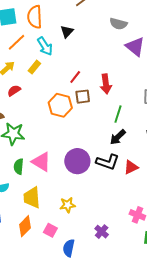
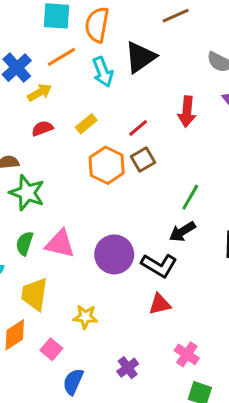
black triangle: (67, 32) -> (140, 57), size x1.6
yellow rectangle: (34, 67) -> (86, 124), moved
red arrow: (106, 84) -> (187, 112), moved
brown square: (83, 97) -> (143, 160), turned -35
pink triangle: (41, 162) -> (60, 244), turned -30
red triangle: (131, 167) -> (160, 304), moved

